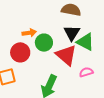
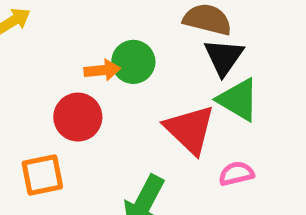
black triangle: (72, 33) -> (224, 57), moved
green circle: (44, 43) -> (133, 62), moved

